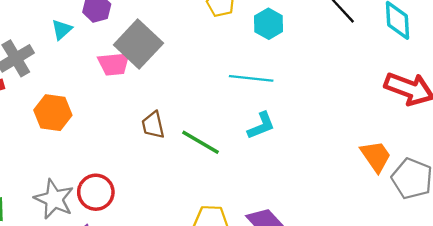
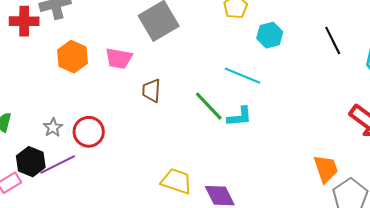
pink trapezoid: (114, 64) -> (119, 58), moved
green line: (201, 142) -> (209, 106), moved
gray star: (54, 199) -> (53, 128), size x0.6

